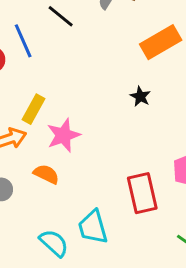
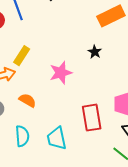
pink star: (63, 135) -> (61, 73), moved
cyan semicircle: (54, 243) -> (22, 136), moved, turned 40

